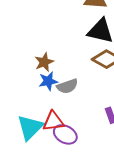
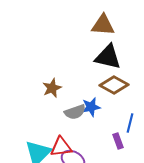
blue star: (48, 81) -> (91, 107), moved

